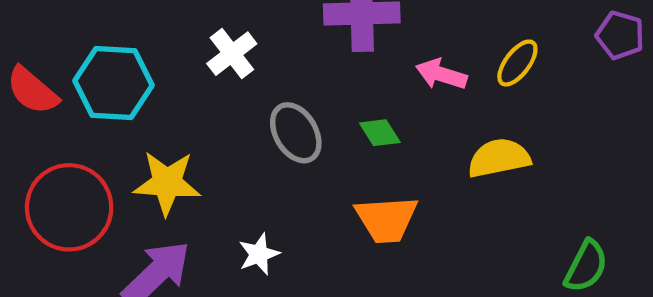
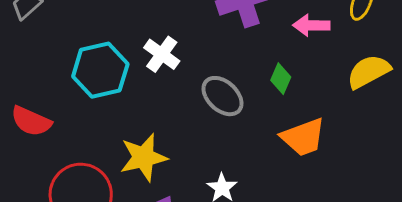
cyan hexagon: (113, 83) -> (100, 70), moved
green diamond: (380, 133) -> (281, 79), turned 72

